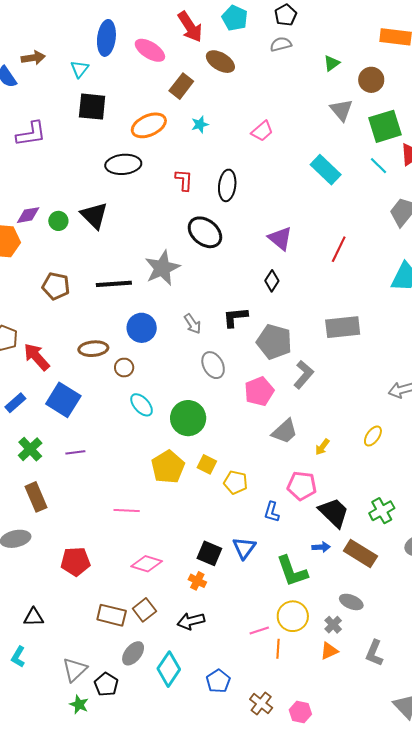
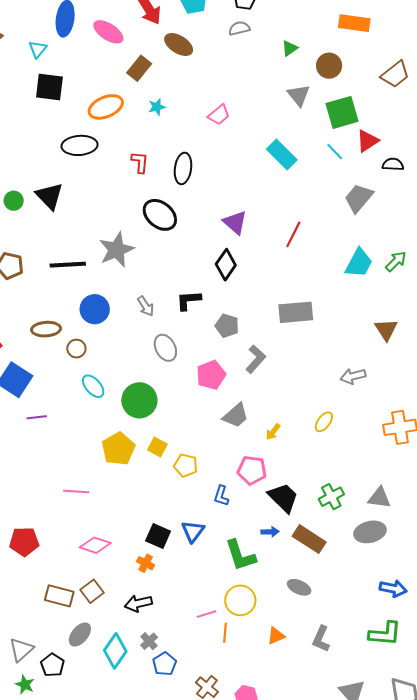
black diamond: (272, 281) -> (226, 265), size x1.4
gray pentagon: (274, 342) -> (227, 326), size x0.7
purple line: (75, 452) -> (37, 417), moved
gray cross: (333, 625) -> (149, 641), moved

